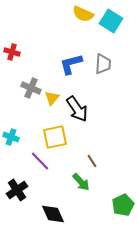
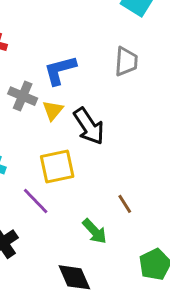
blue L-shape: (71, 64) -> (60, 70), moved
brown line: (92, 161) -> (125, 204), moved
black diamond: (53, 214) -> (74, 277), moved

